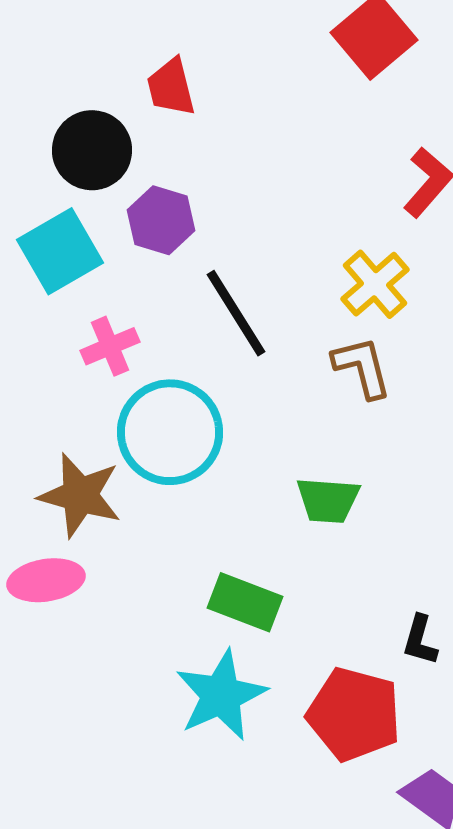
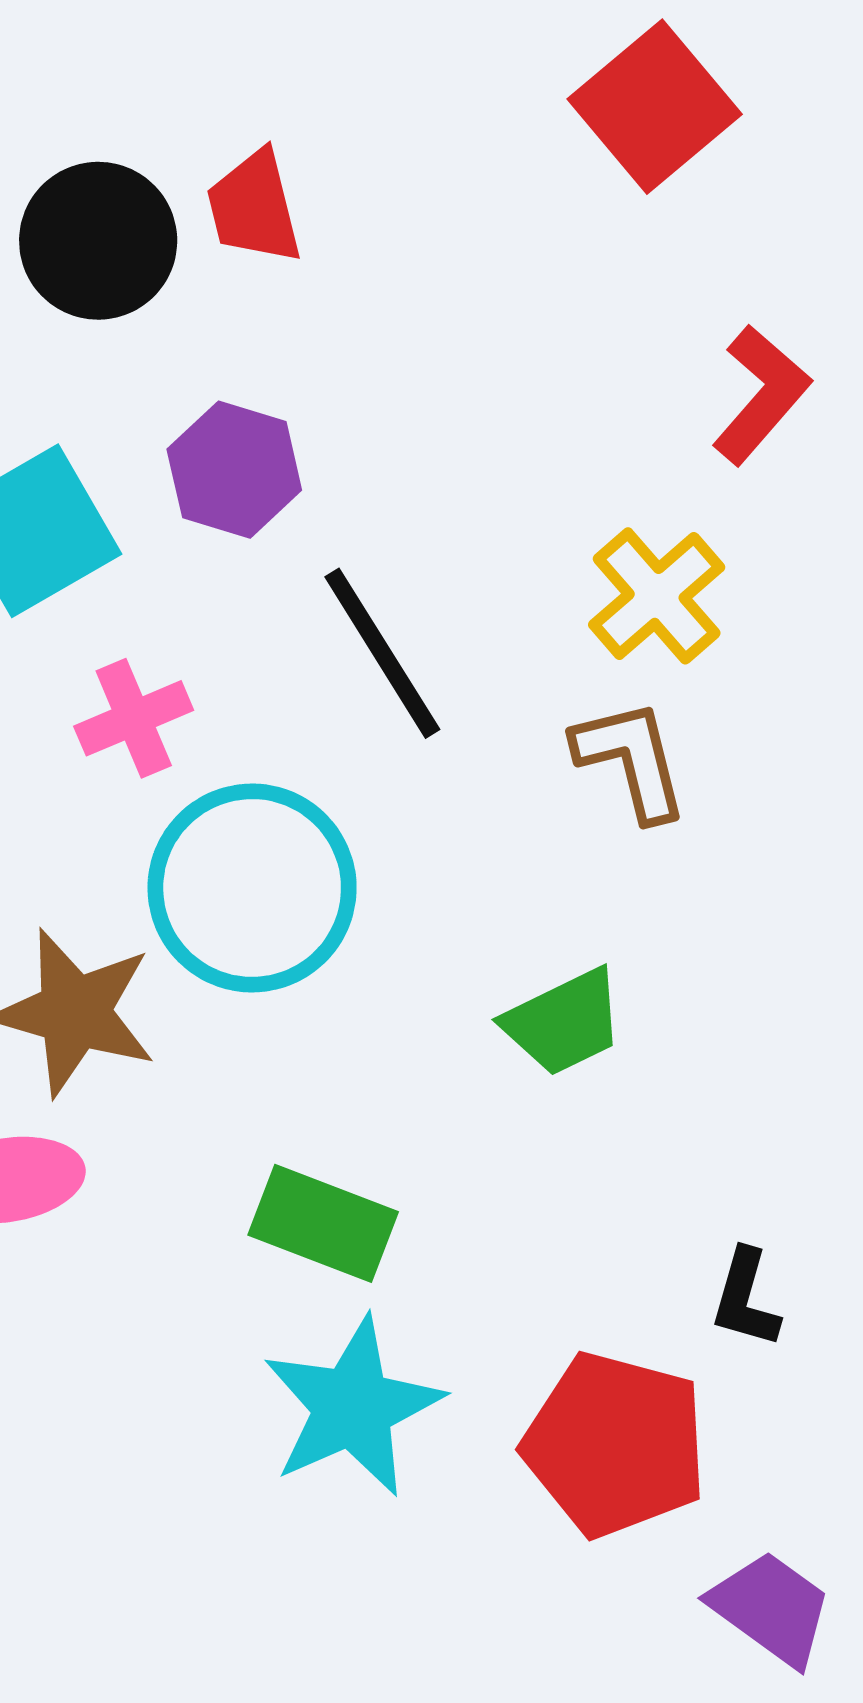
black circle: (92, 150) -> (98, 241), moved
green trapezoid: (328, 500) -> (564, 1022), turned -30
green rectangle: (245, 602) -> (323, 1223), moved

